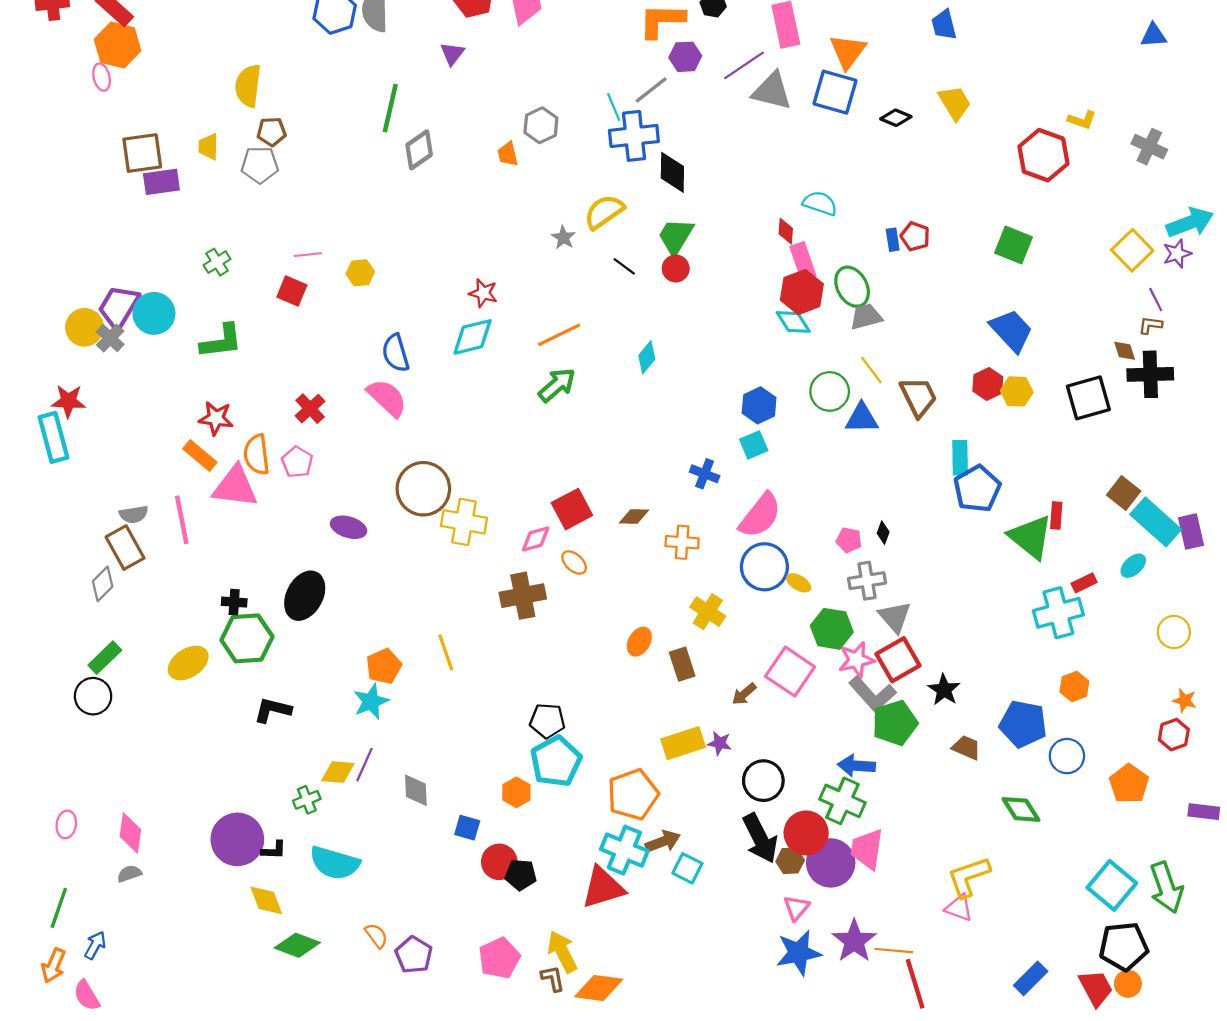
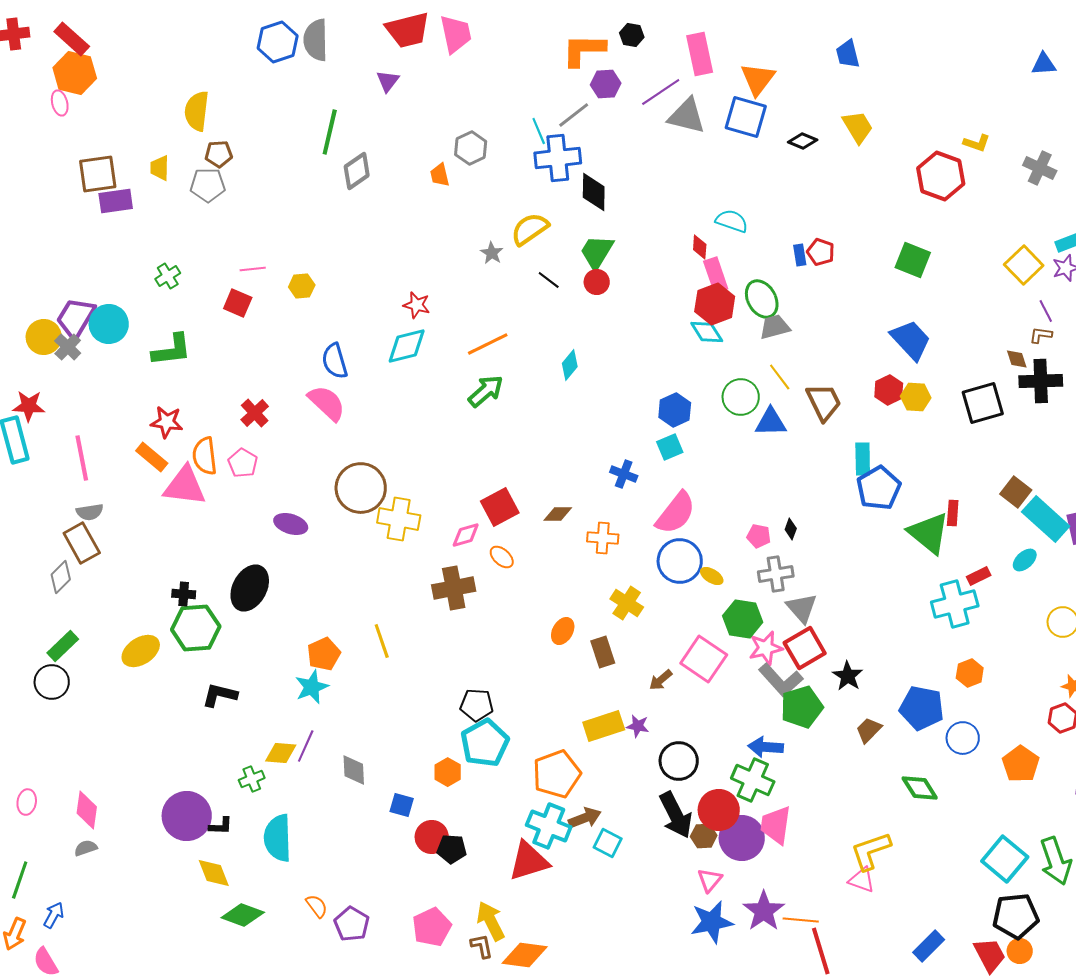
pink line: (182, 520) -> (82, 458), moved
brown trapezoid: (966, 747) -> (869, 730), turned -68
cyan semicircle: (335, 863) -> (278, 838), turned 72

